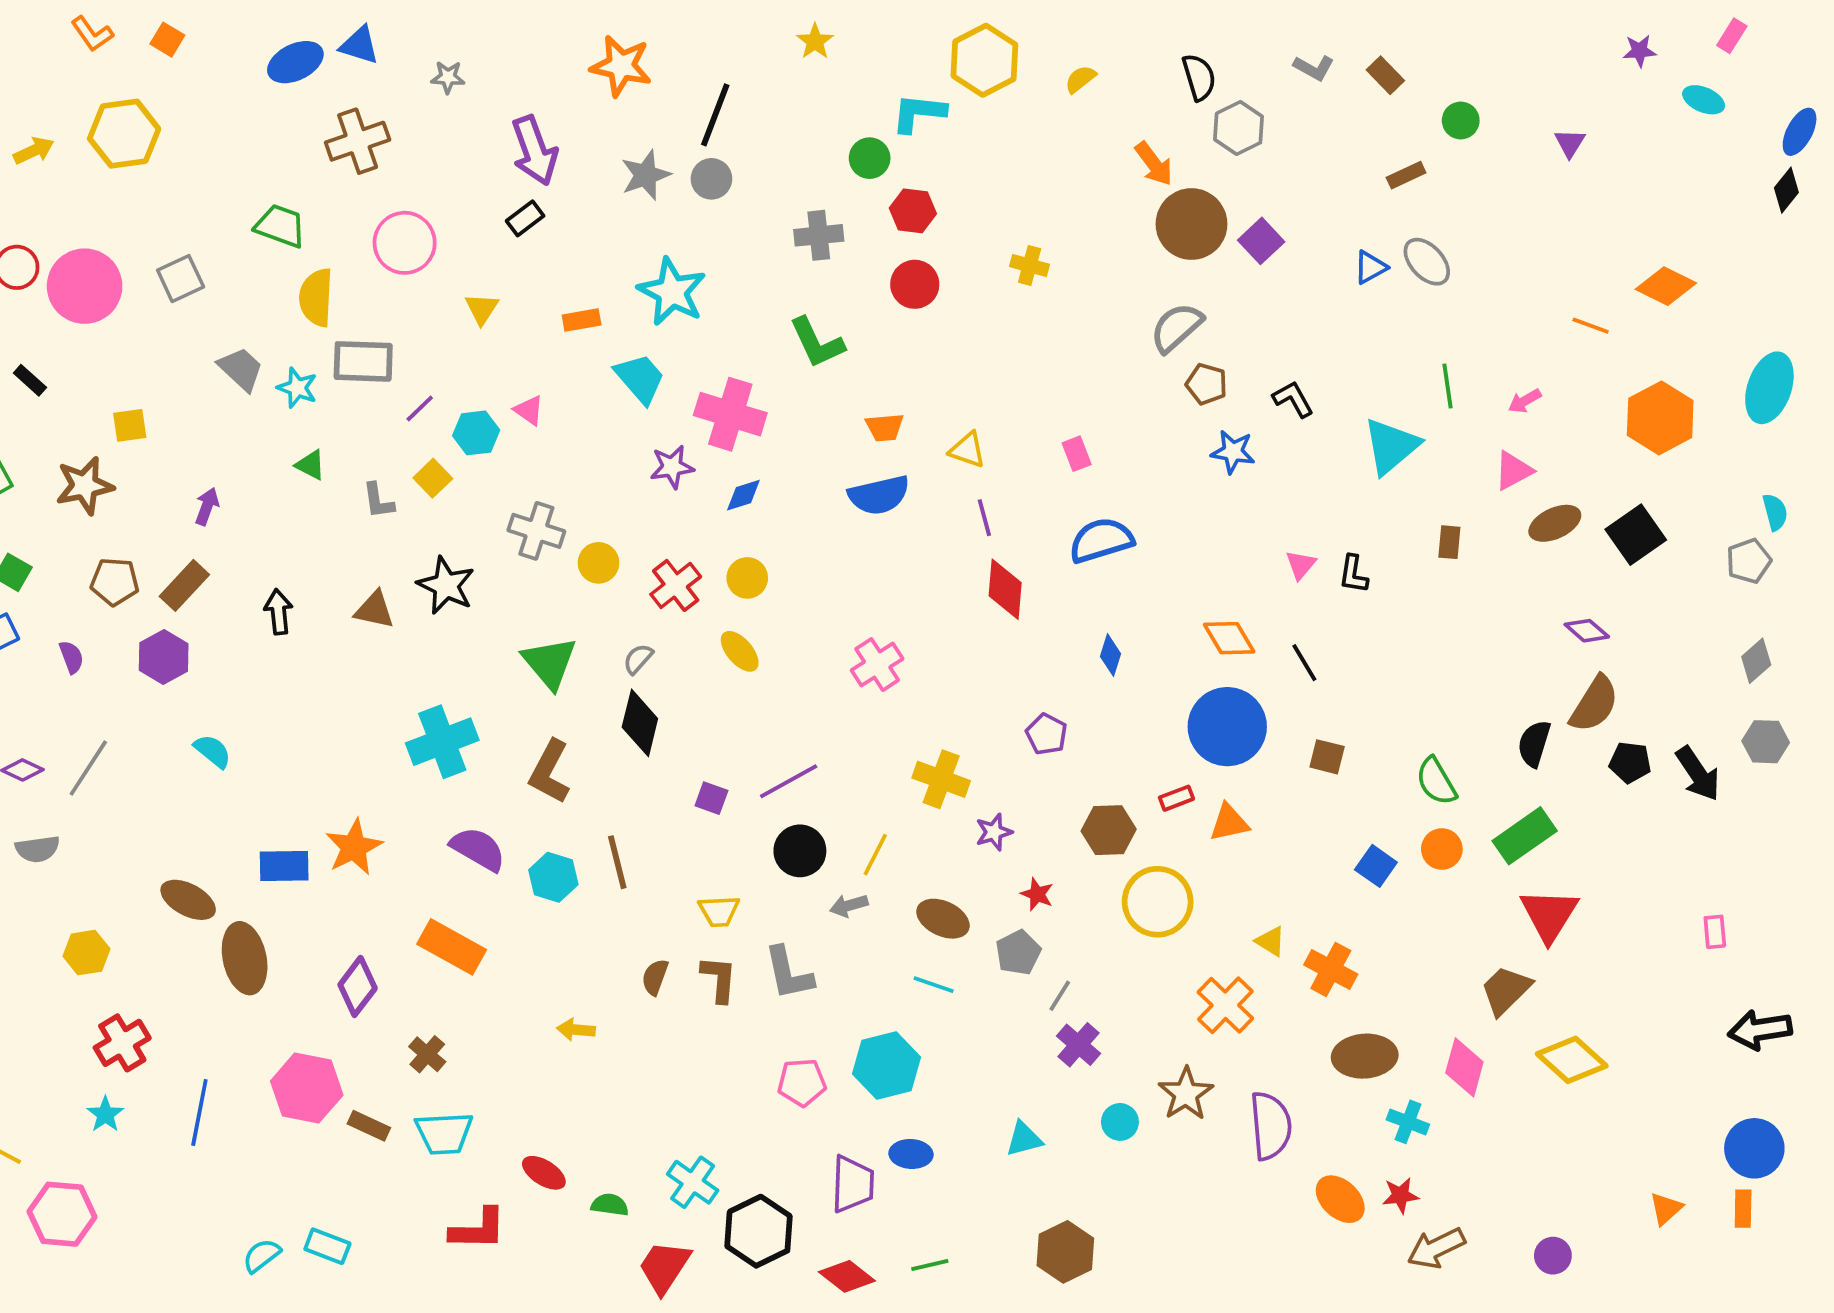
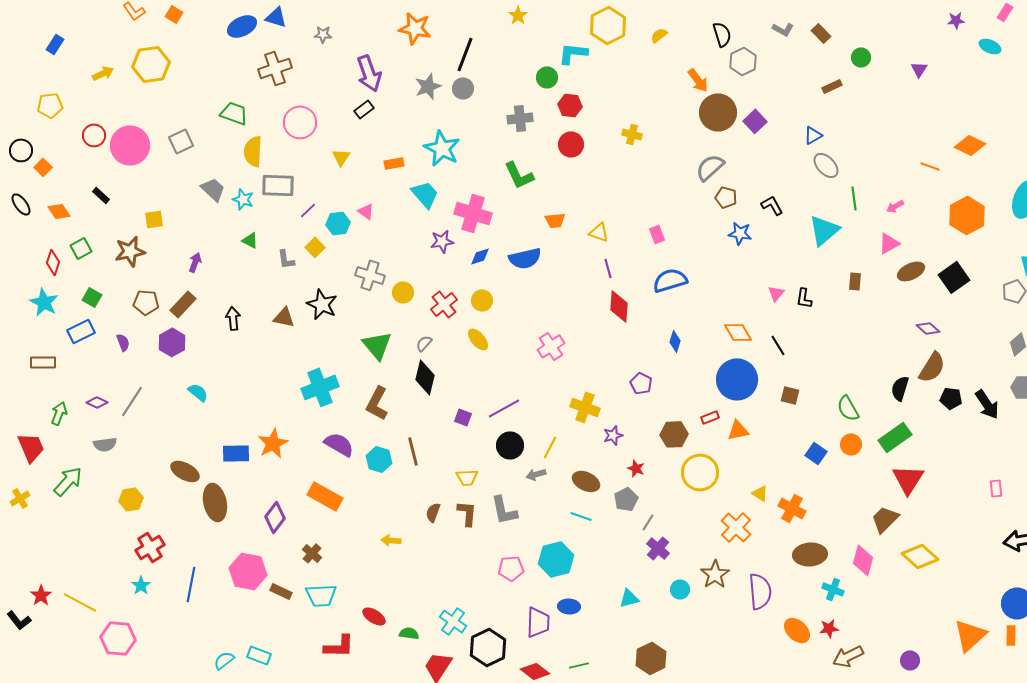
gray ellipse: (1427, 262) -> (826, 165), moved
blue semicircle: (879, 495) -> (525, 258), moved
orange triangle: (1666, 1209) -> (970, 635), size x1.8

